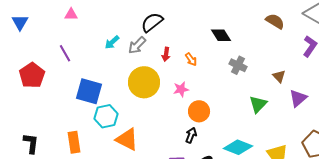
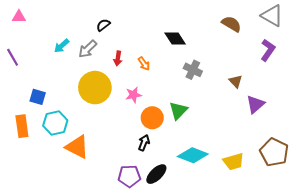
black semicircle: (152, 22) -> (103, 25), size x0.6
blue square: (89, 91) -> (38, 97), size x0.6
green triangle: (258, 104) -> (178, 110), moved
orange rectangle: (74, 142) -> (22, 126), moved

